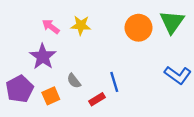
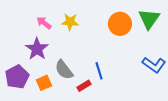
gray semicircle: (74, 81) -> (64, 70), size x1.5

